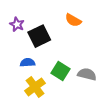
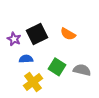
orange semicircle: (73, 20) -> (68, 34), moved
purple star: (17, 24) -> (14, 39), moved

